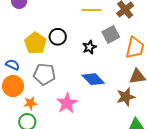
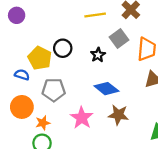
blue semicircle: (12, 65) -> (22, 75), moved
brown star: (126, 97) -> (118, 115), moved, turned 30

